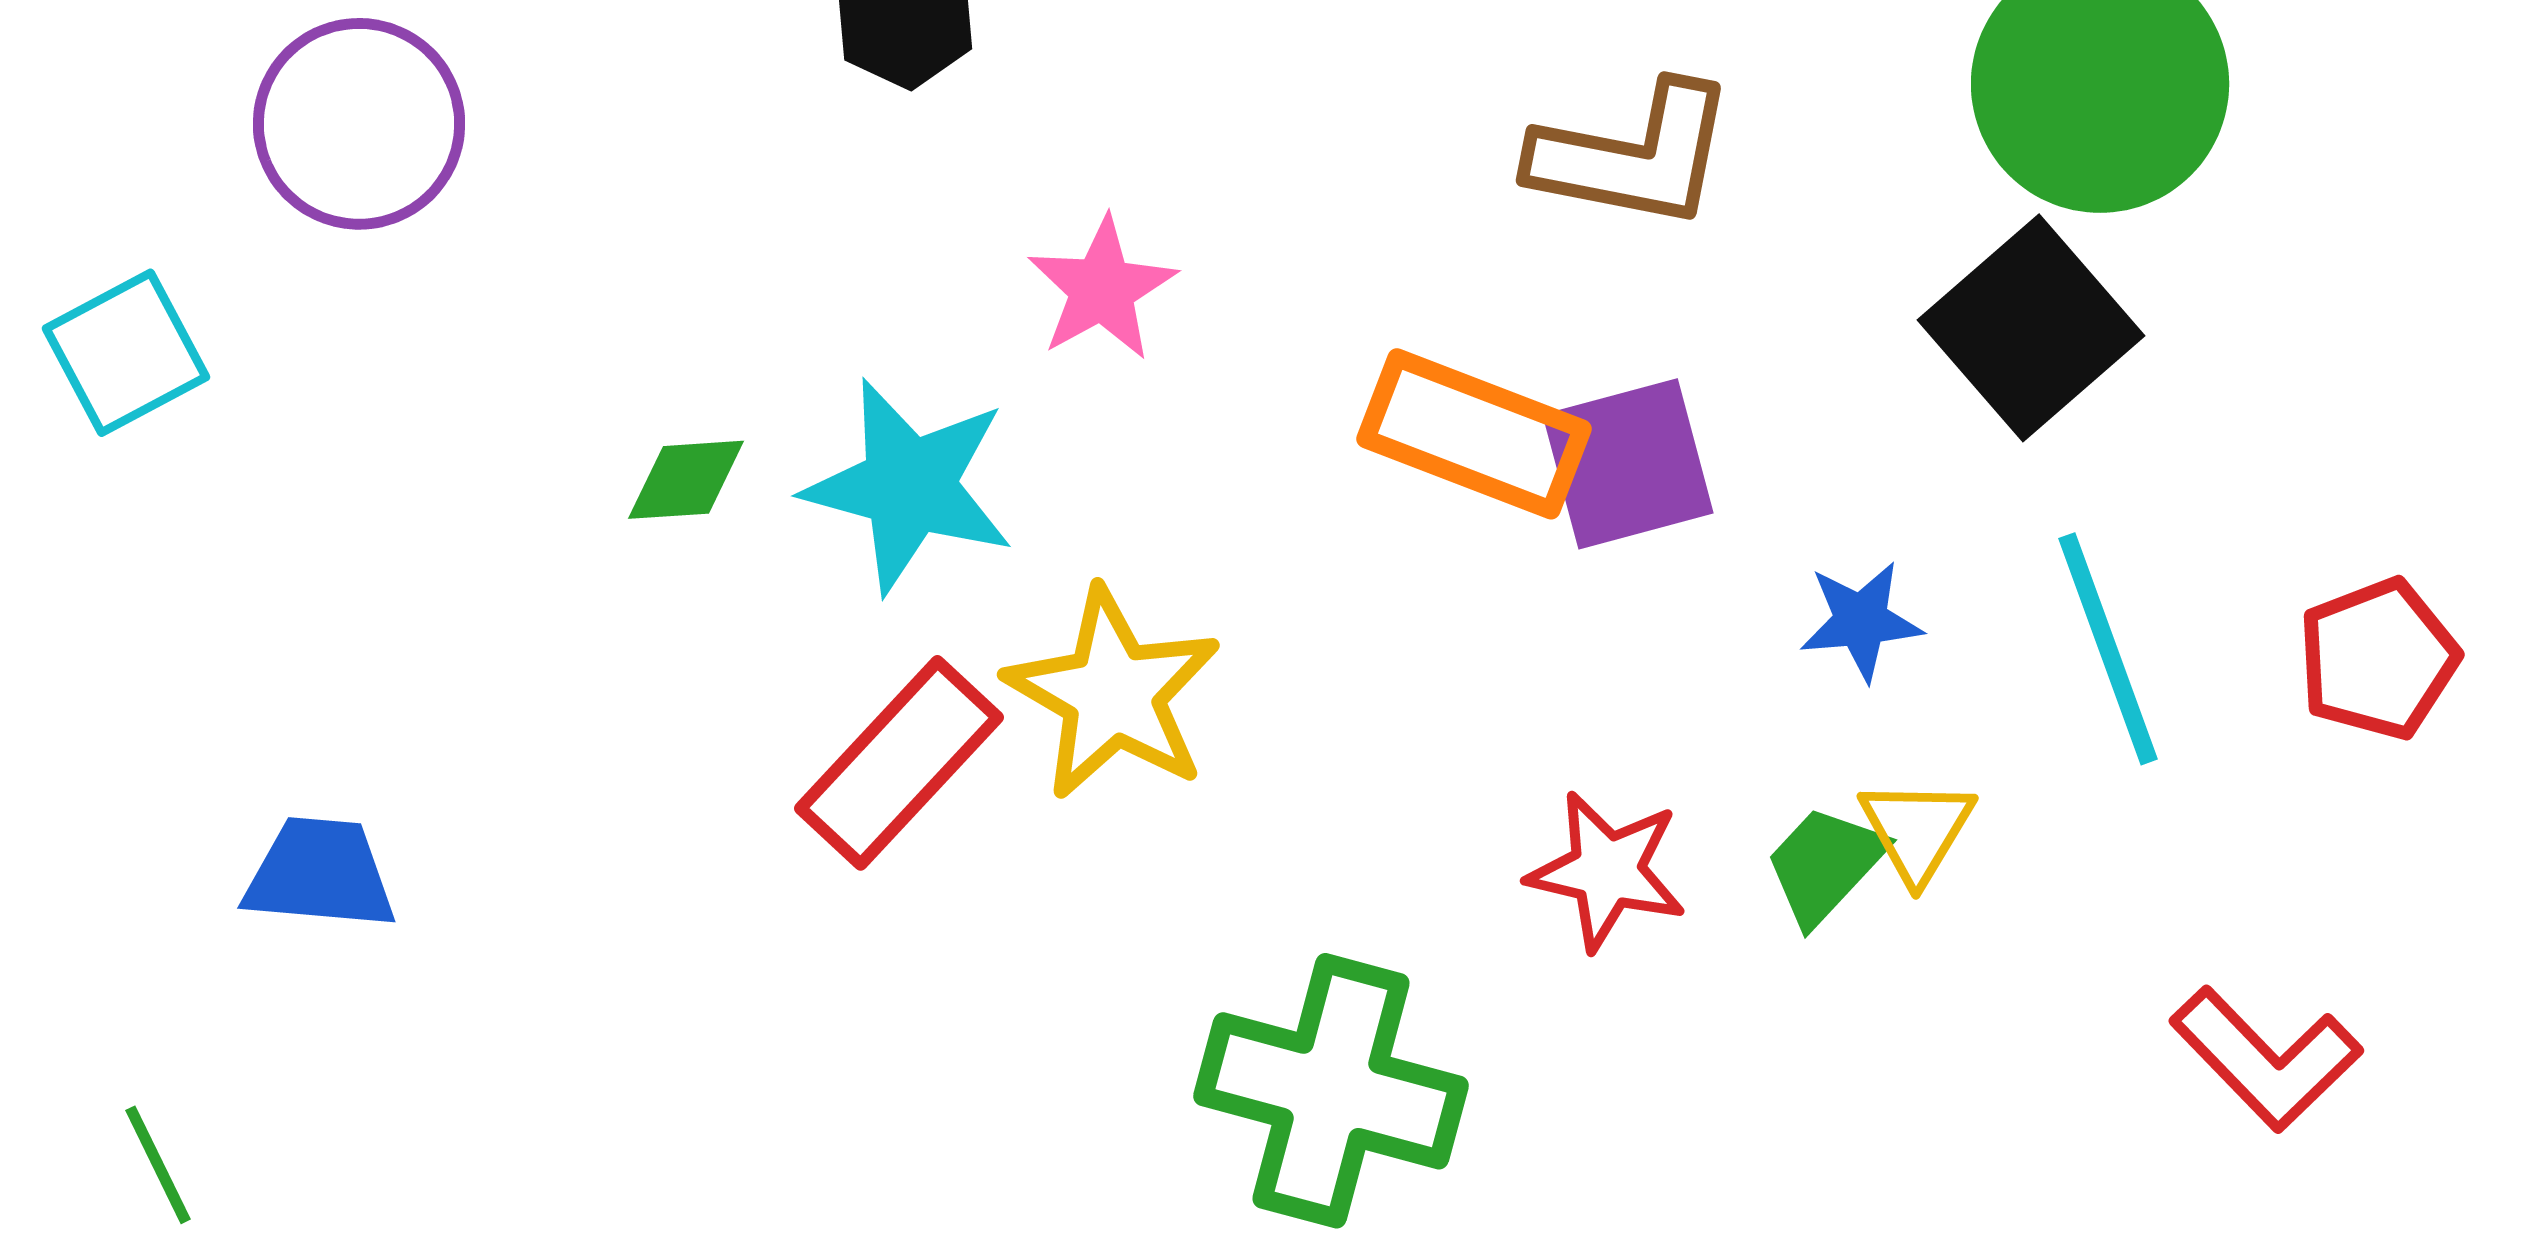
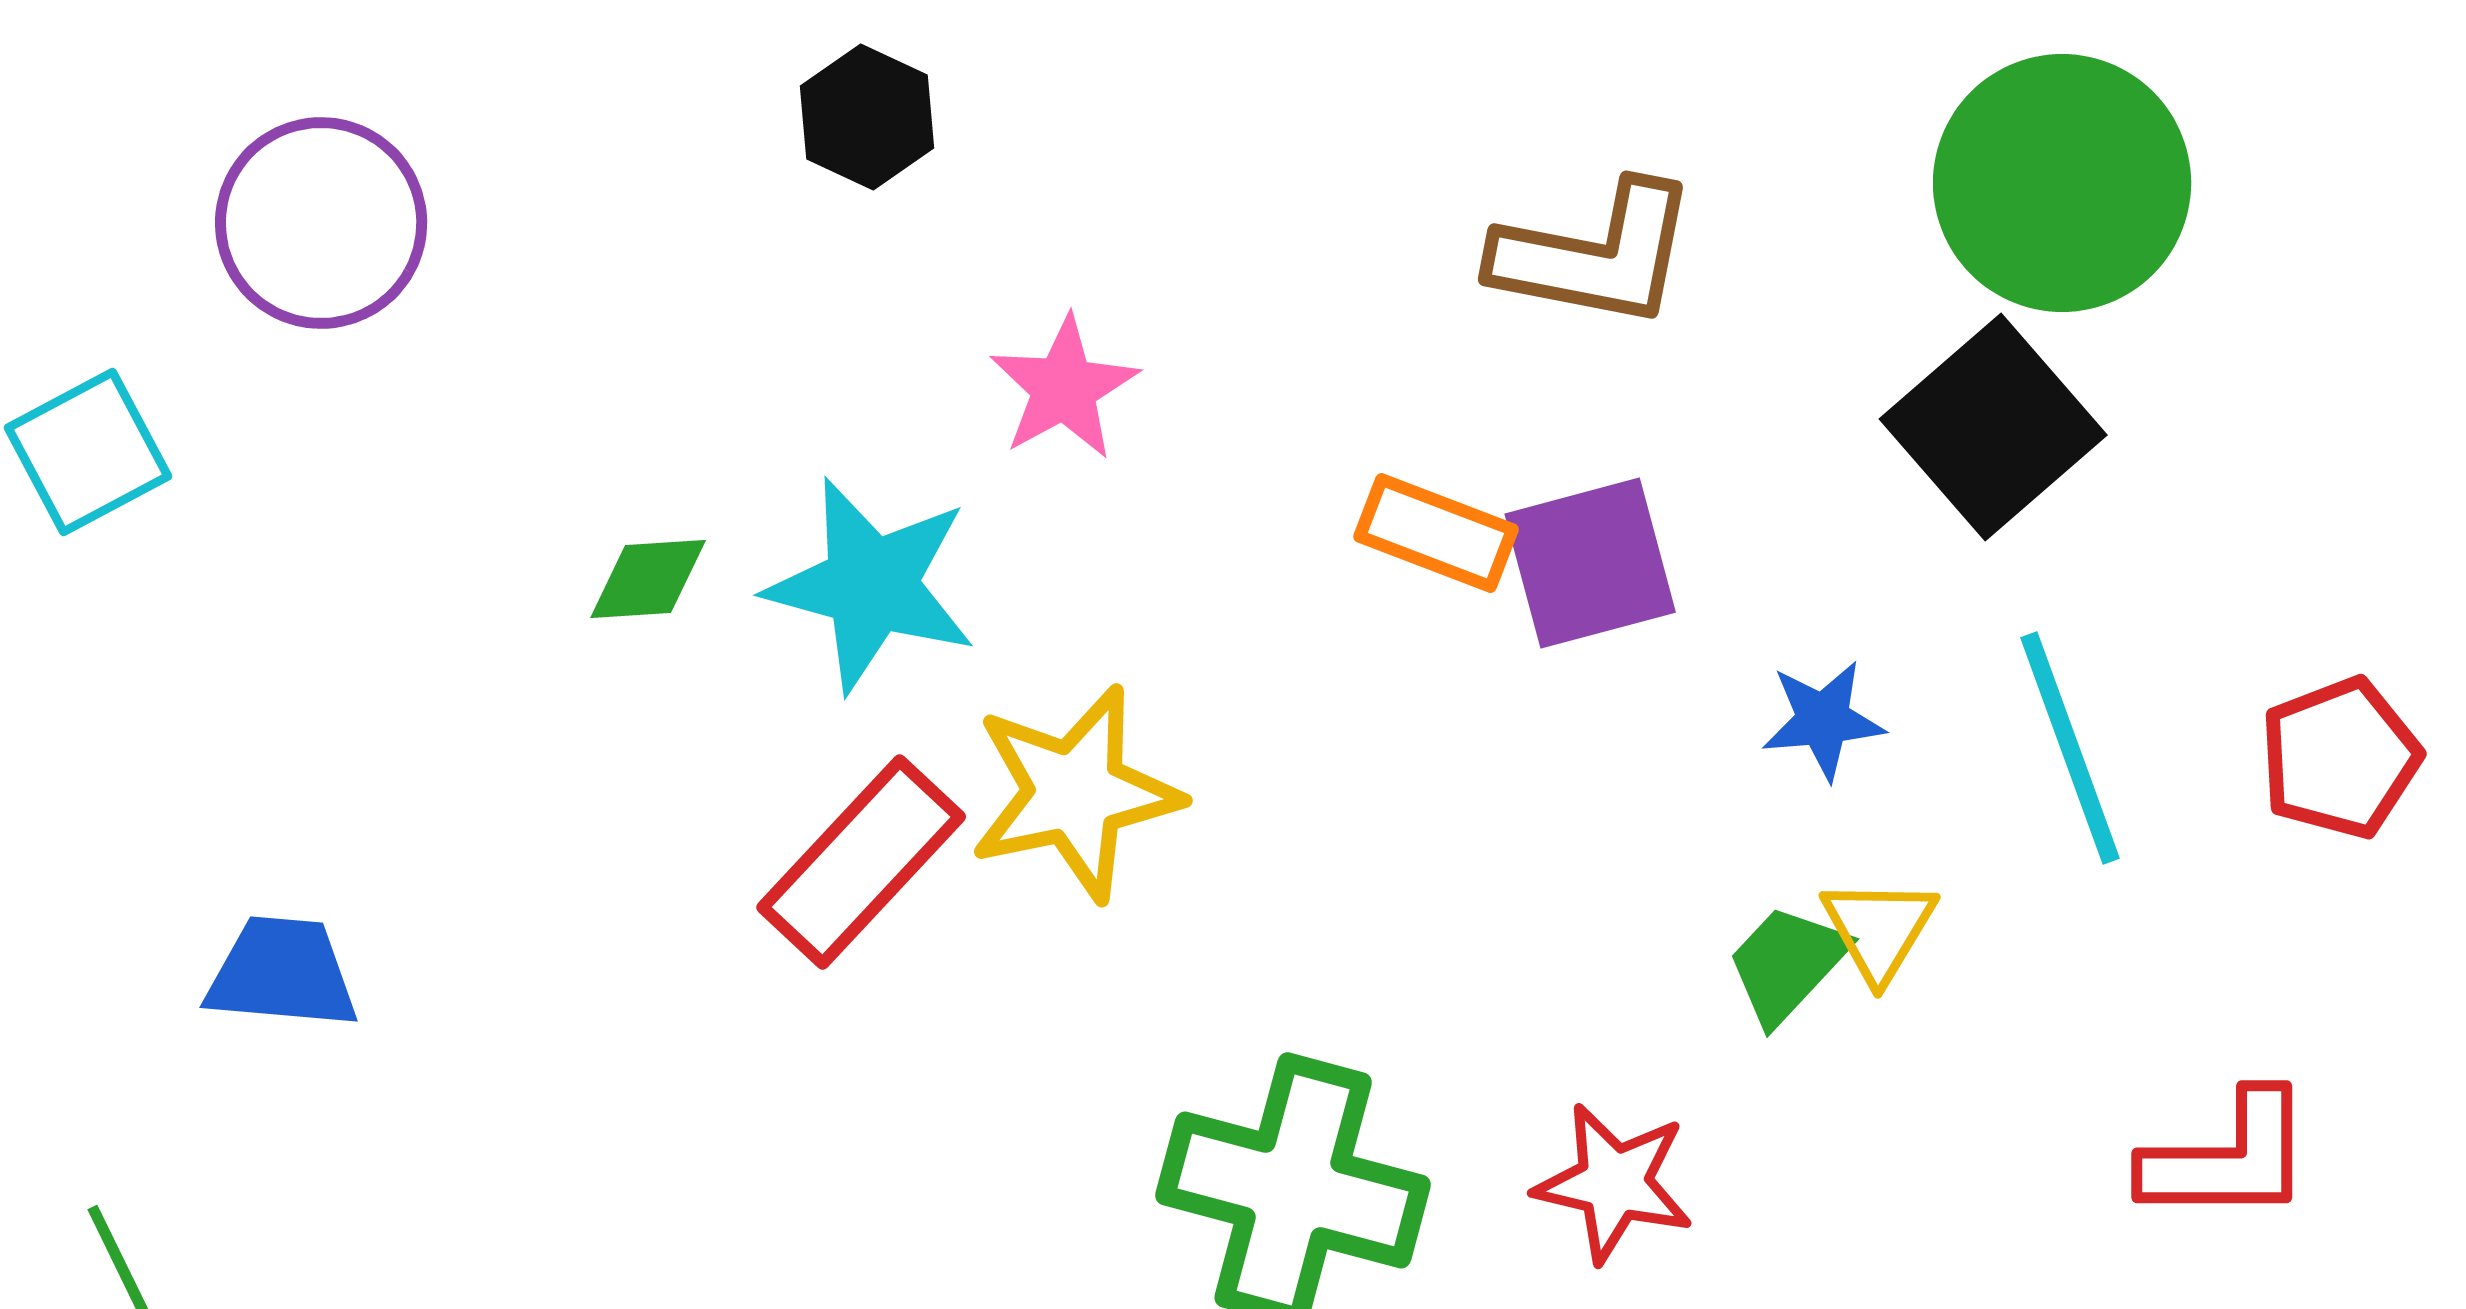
orange rectangle: (1474, 434) -> (1436, 533), size x0.7
yellow star: (1113, 694) -> (1075, 793), turned 30
red star: (1607, 871) -> (1614, 1183), moved
red L-shape: (2266, 1059) -> (2228, 1158), turned -46

